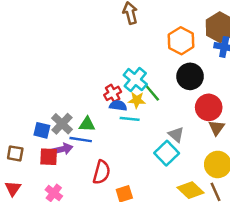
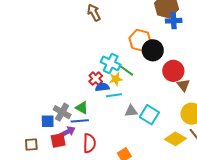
orange hexagon: (181, 41) -> (140, 40), moved
green triangle: (87, 124) -> (82, 108), turned 40
gray triangle: (176, 135) -> (131, 111), moved, turned -32
red semicircle: (102, 172) -> (89, 143), moved

